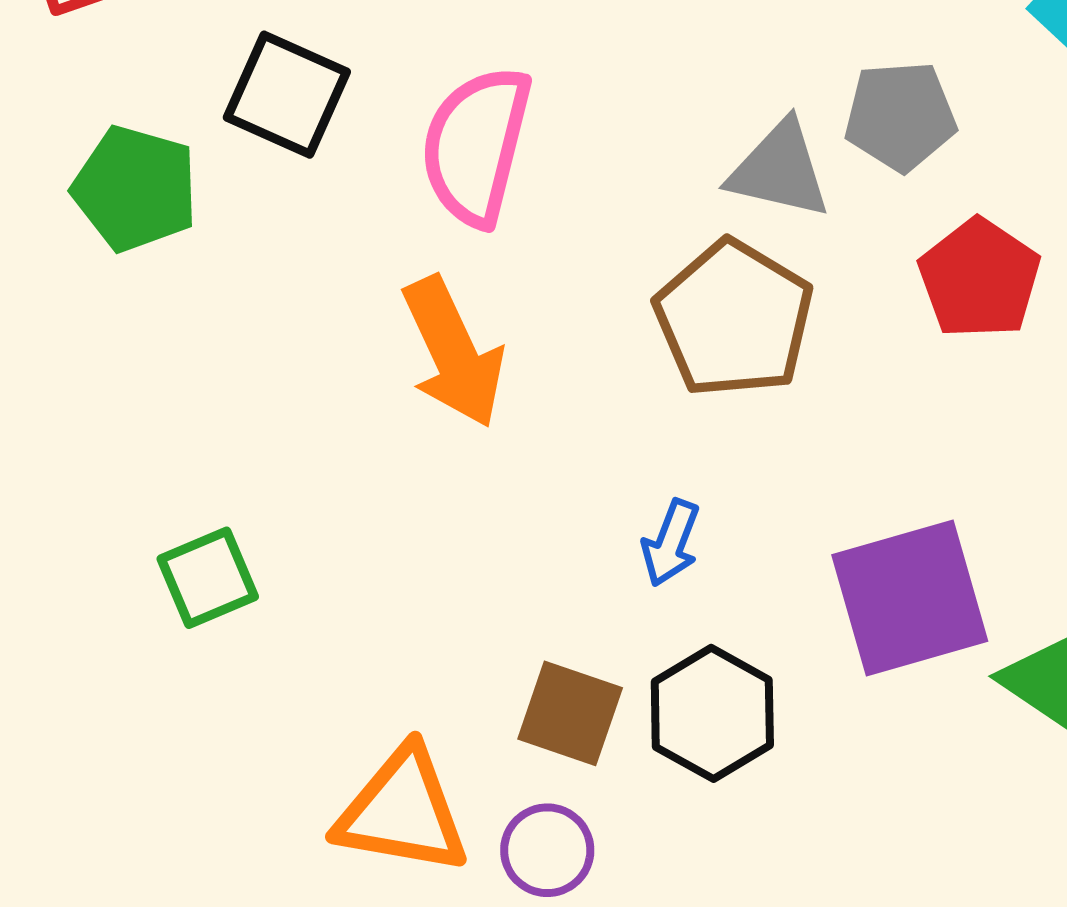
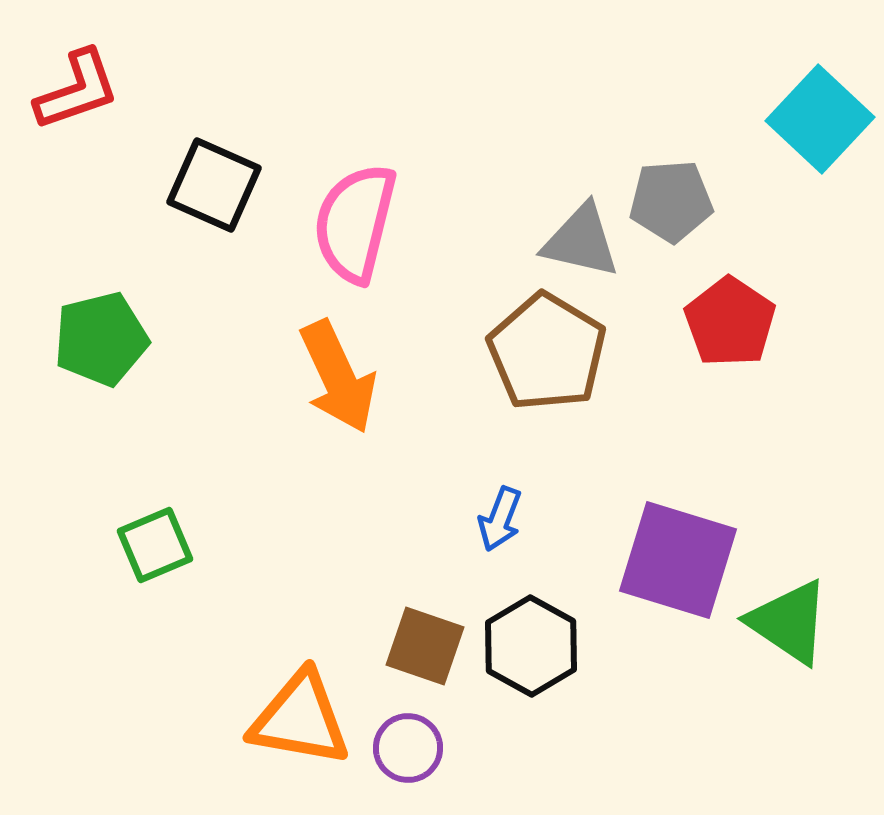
green pentagon: (135, 189) -> (101, 339), moved, turned -30
purple square: (910, 598) -> (678, 560), turned 33

